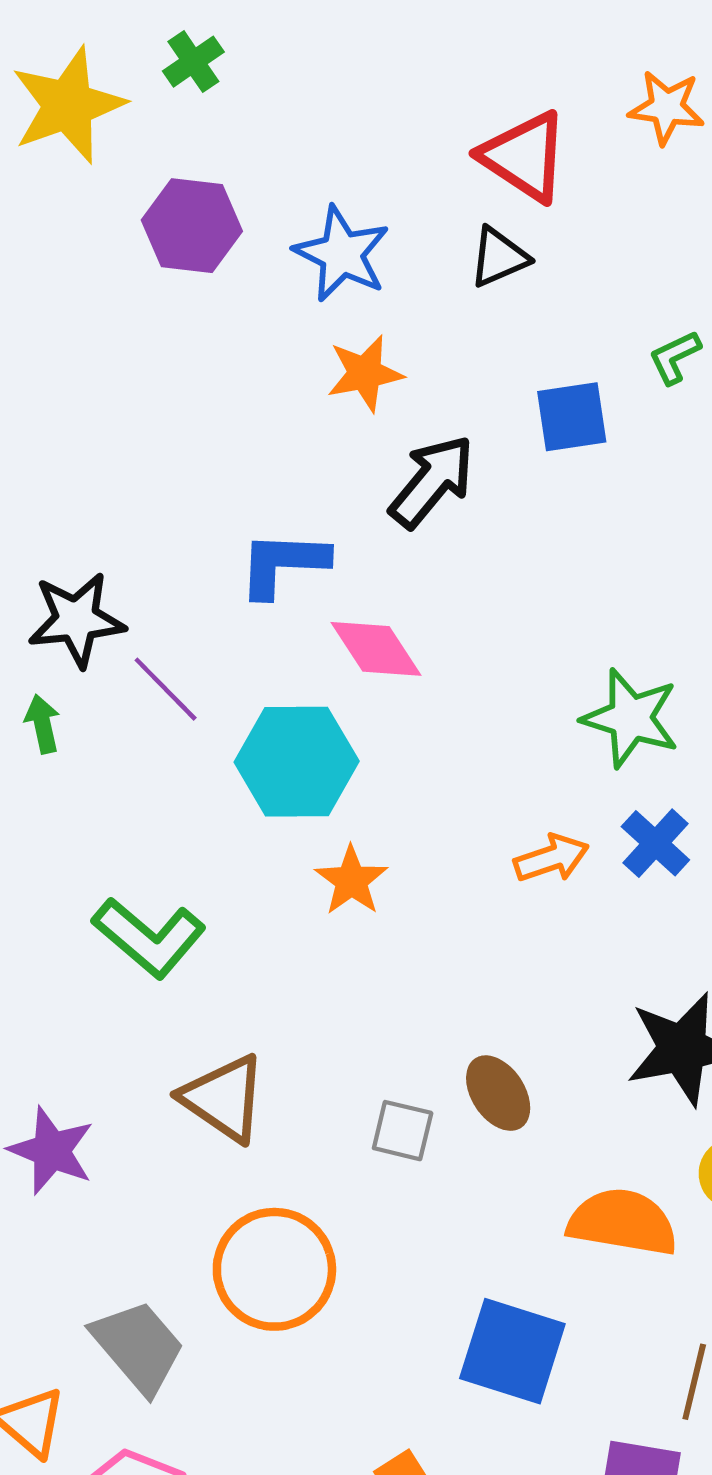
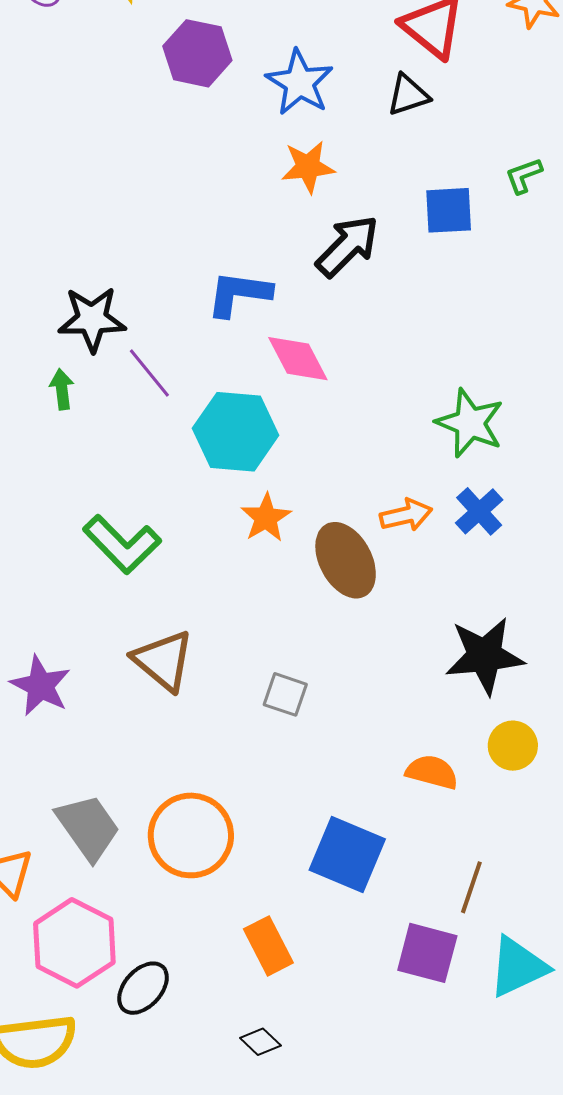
brown ellipse: (498, 1093) -> (346, 560), moved, size x1.4
orange semicircle: (623, 1222) -> (432, 772), size x0.7
orange circle: (274, 1269) -> (191, 835), moved

